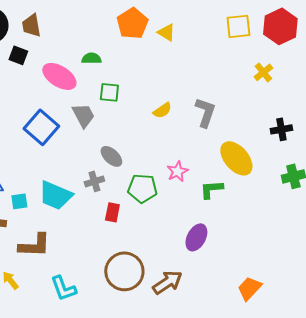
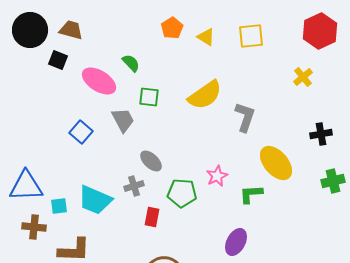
orange pentagon: (132, 23) -> (172, 28), size x0.7
brown trapezoid: (31, 25) -> (71, 30), turned 115
yellow square: (238, 26) -> (251, 36), moved
green semicircle: (91, 58) -> (131, 63), turned 48
yellow semicircle: (162, 110) -> (205, 95), moved, size x1.8
blue square: (41, 127) -> (81, 132), size x0.7

